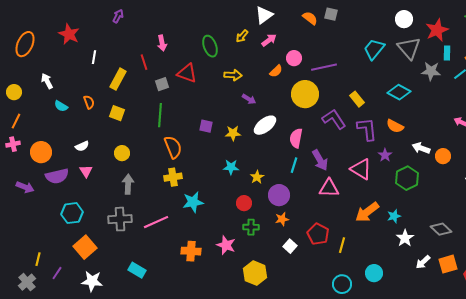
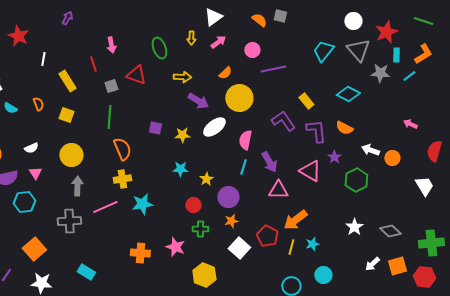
yellow arrow: (242, 36) -> (191, 38), turned -40
pink circle: (294, 58) -> (252, 50), moved
yellow rectangle: (118, 79) -> (67, 81), turned -60
yellow circle: (305, 94) -> (239, 98), moved
purple arrow: (249, 99) -> (198, 101), size x1.5
yellow circle: (122, 153) -> (71, 155), size x1.5
orange arrow: (367, 212) -> (295, 220), moved
cyan hexagon: (72, 213) -> (24, 202), moved
cyan star: (394, 216) -> (312, 244), moved
pink line: (156, 222) -> (105, 207), moved
white star: (405, 238) -> (354, 227), moved
white square: (290, 246) -> (239, 248), size x1.5

